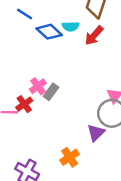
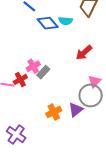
red arrow: (94, 36) -> (84, 53), moved
orange cross: (70, 157) -> (54, 112), moved

